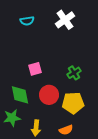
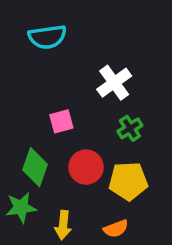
white cross: (65, 20) -> (114, 83), moved
cyan semicircle: (27, 21) -> (47, 37), size x1.5
green diamond: (20, 95) -> (35, 167), turned 30

